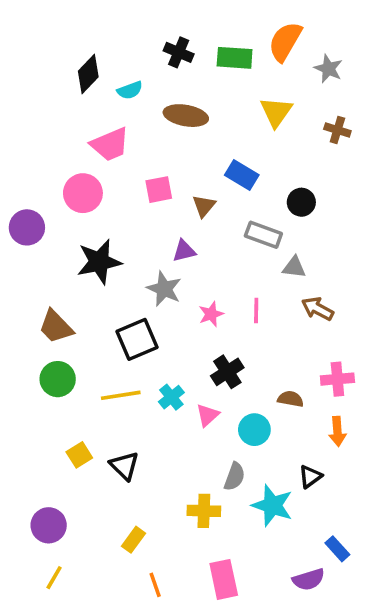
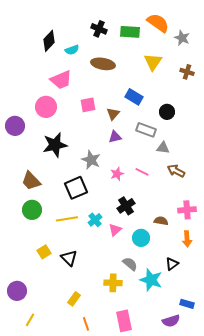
orange semicircle: (285, 42) -> (158, 23), turned 95
purple triangle: (184, 251) -> (115, 137), moved
pink line: (256, 310) -> (142, 172), turned -64
gray semicircle: (235, 477) -> (130, 264), turned -70
purple circle: (49, 525) -> (17, 291), moved
blue rectangle: (337, 549) -> (187, 304), turned -32

